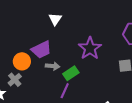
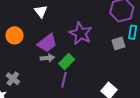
purple trapezoid: (41, 50) -> (47, 43), moved
orange circle: (22, 61) -> (14, 35), moved

